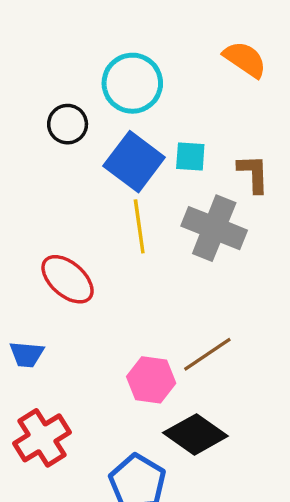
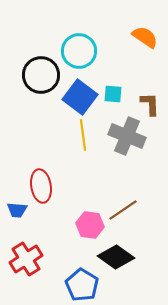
black circle: (68, 124) -> (41, 75), size x1.6
red ellipse: (68, 279) -> (41, 186), moved, turned 40

